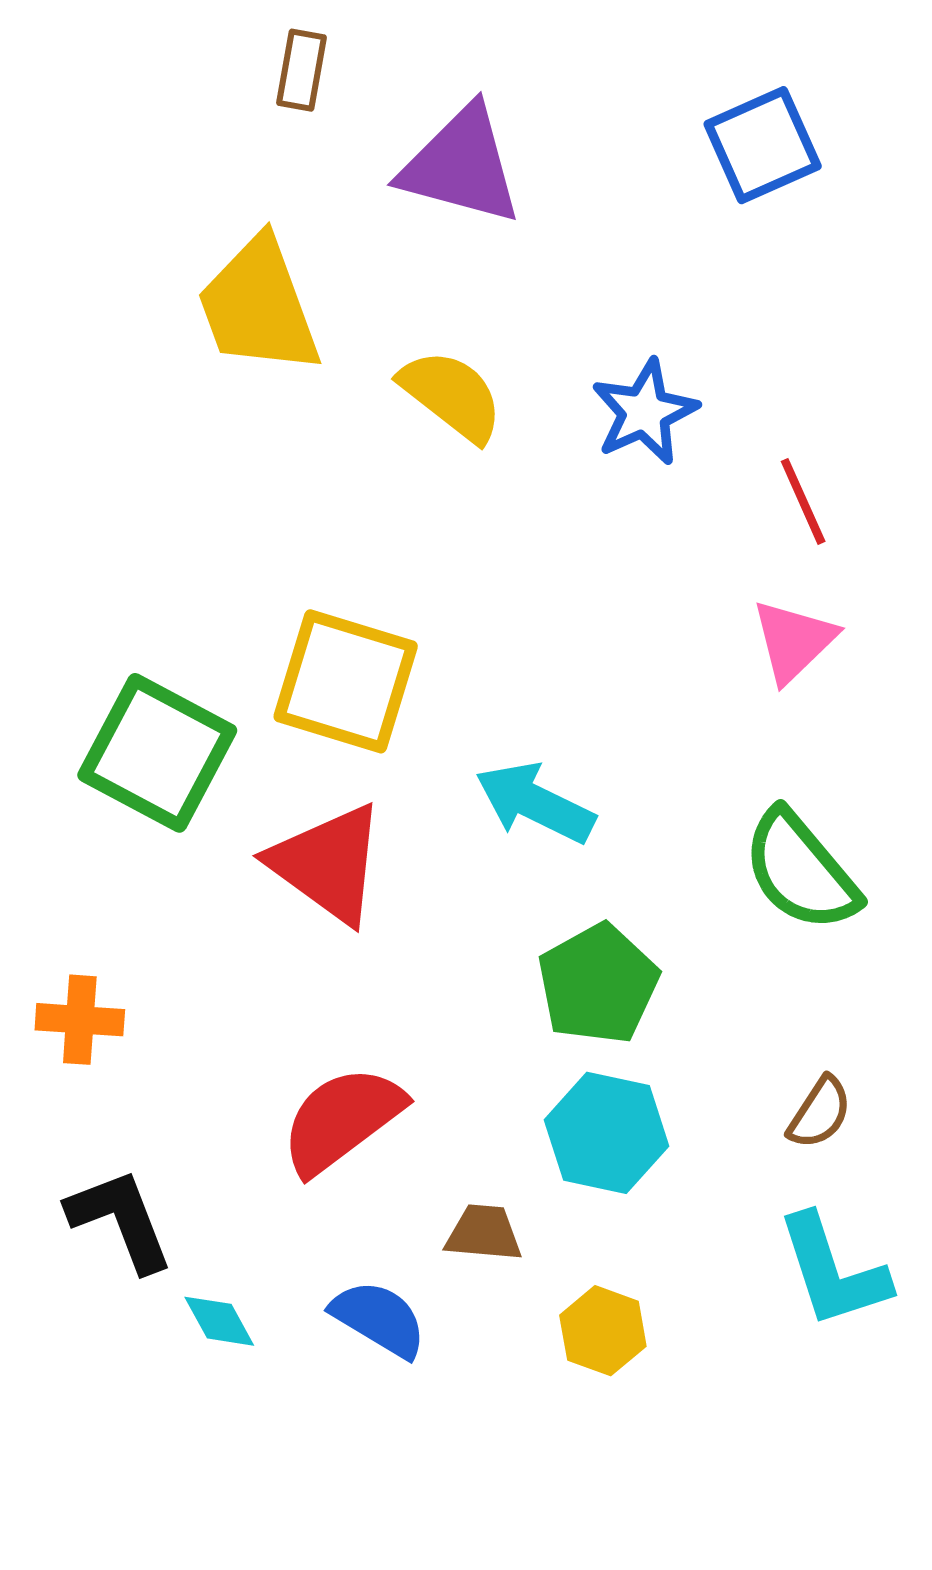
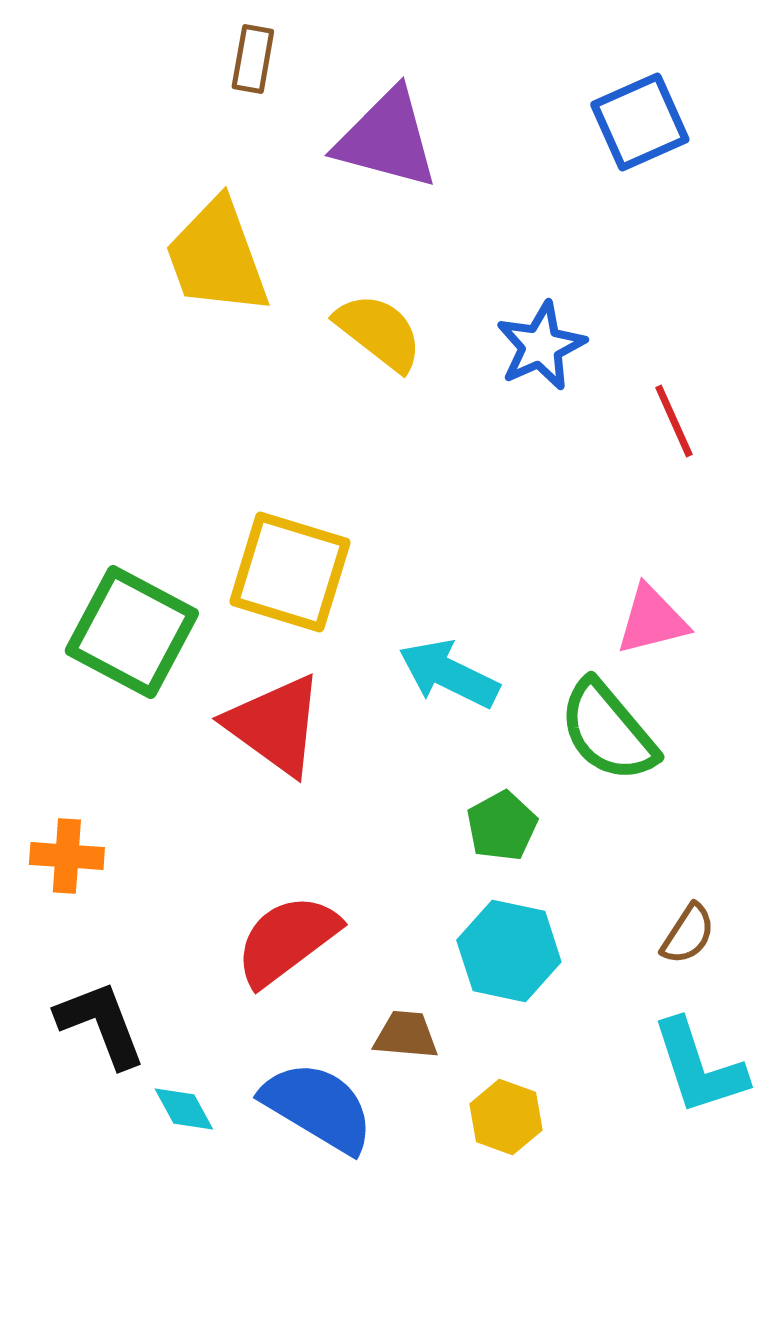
pink triangle: (794, 641) -> (652, 620), moved, turned 30
green semicircle: (801, 871) -> (608, 731), moved
green pentagon: (598, 984) -> (502, 826), size x0.7
blue semicircle: (379, 1319) -> (318, 1107), size x1.4

